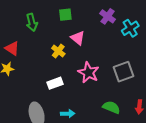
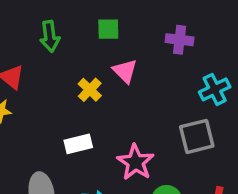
purple cross: (108, 16) -> (180, 40), turned -35
cyan cross: (130, 28) -> (215, 89), moved
pink star: (88, 72) -> (136, 162), moved

